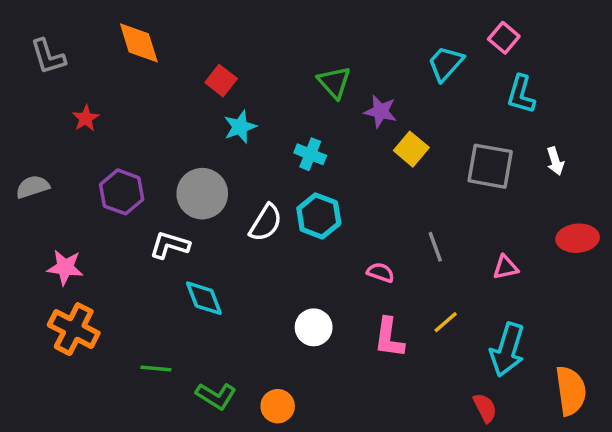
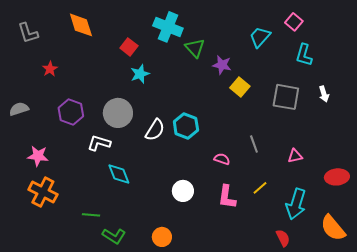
cyan cross: (310, 154) -> (168, 27), moved, size x1.6
red ellipse: (578, 238) -> (337, 177), moved
orange semicircle: (571, 391) -> (333, 228), turned 148
green L-shape: (216, 396) -> (114, 236), moved

